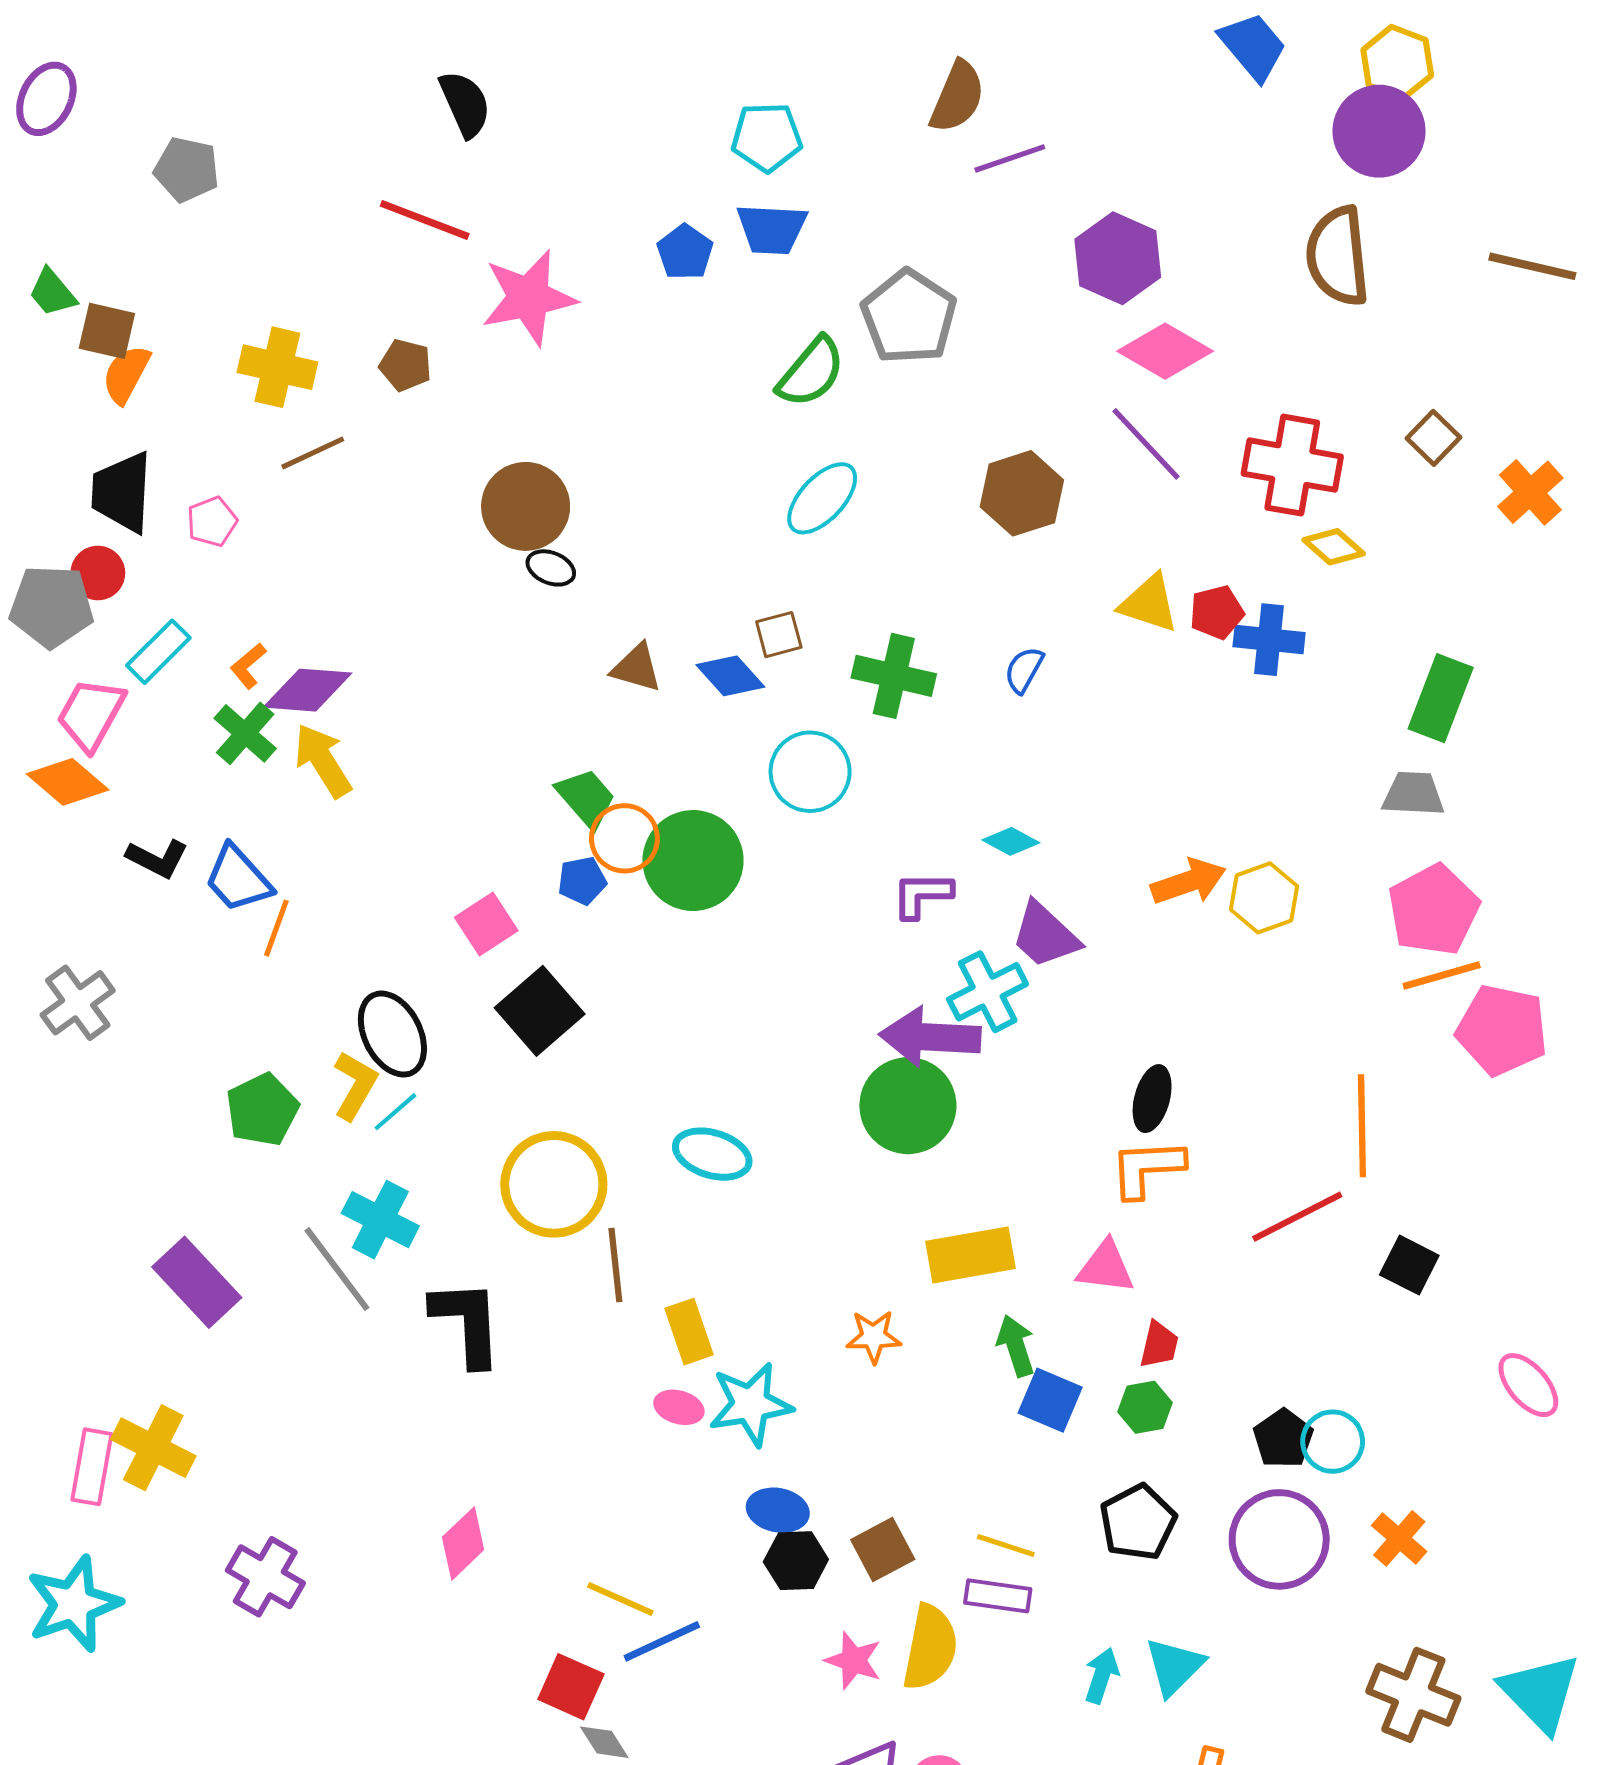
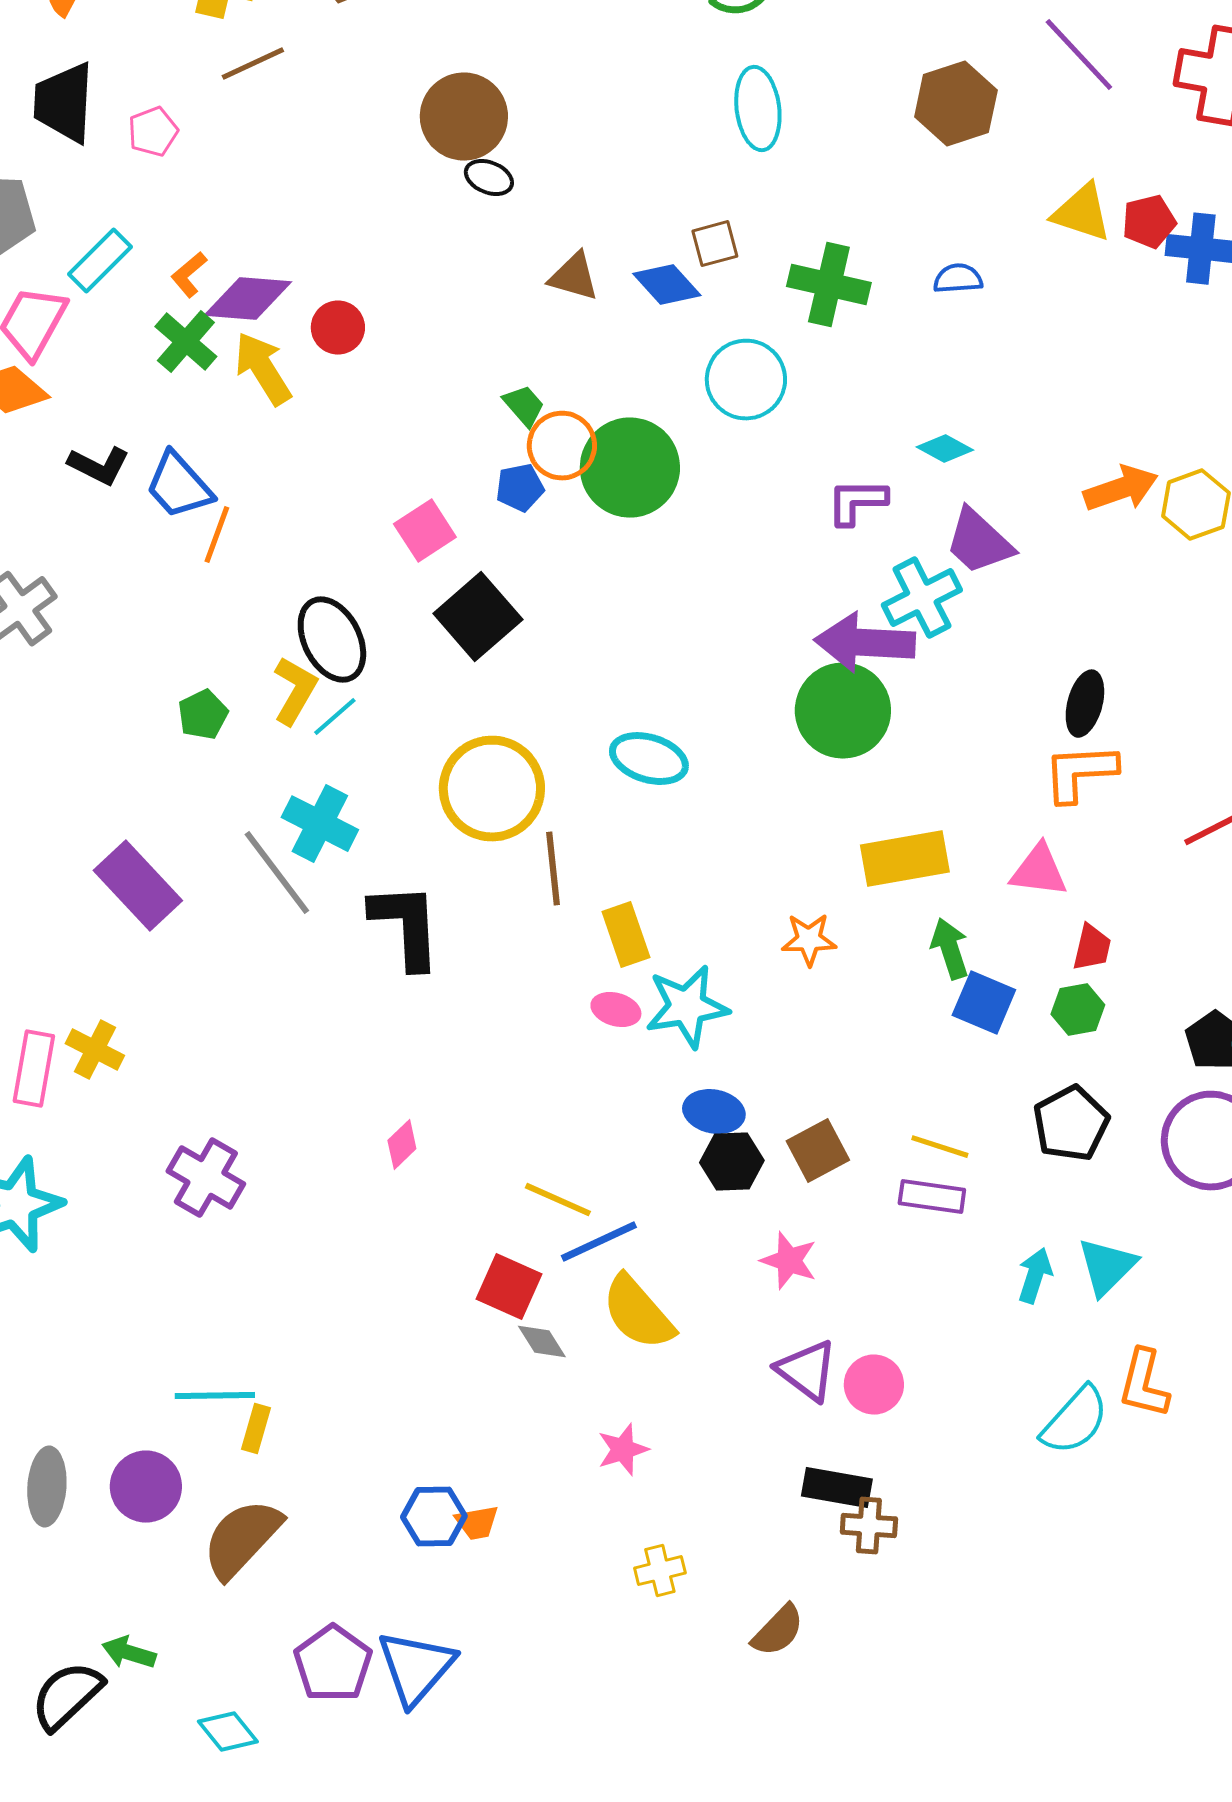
cyan ellipse: (822, 498) -> (758, 109), turned -50
red circle: (98, 573) -> (338, 328), moved
blue semicircle: (1024, 670) -> (958, 279), turned 57
green trapezoid: (586, 798) -> (524, 406), size x0.7
green pentagon: (262, 1110) -> (203, 715), size x0.7
yellow cross: (153, 1448) -> (95, 1050), size x0.7
pink diamond: (463, 1543) -> (402, 1145), size x0.7
yellow semicircle: (930, 1647) -> (638, 1313), moved, turned 128

